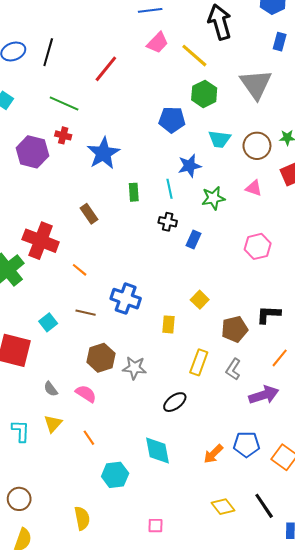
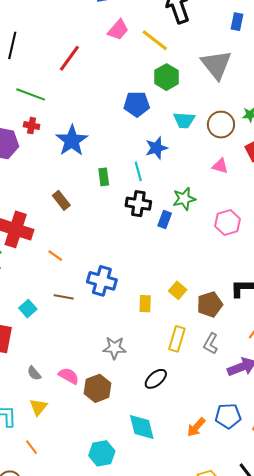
green star: (213, 198) -> (184, 199), moved
black cross: (168, 222) -> (138, 204), size x1.4
yellow square: (200, 300) -> (178, 290), moved
brown hexagon: (101, 358) -> (98, 388), moved
orange line: (89, 438) -> (31, 447), moved

